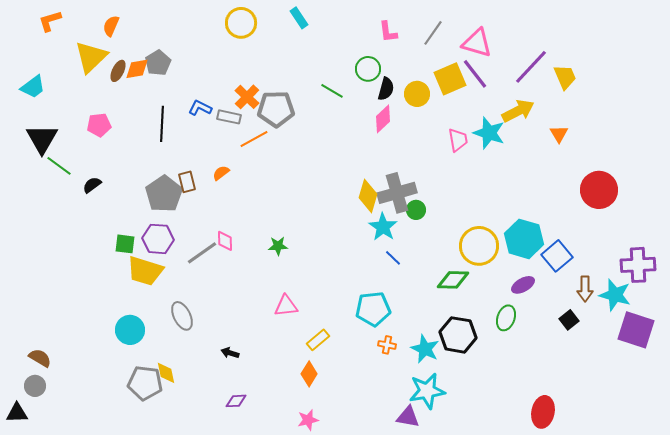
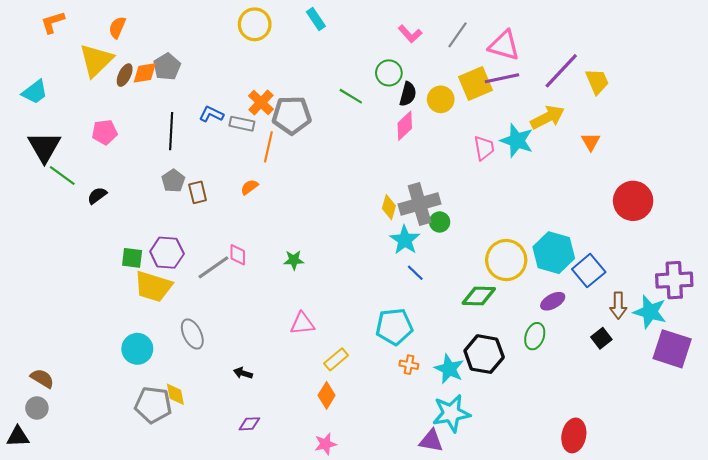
pink L-shape: (388, 32) -> (410, 34), turned -35
purple line: (475, 74) -> (502, 78), turned -64
orange line: (254, 139) -> (268, 147), turned -48
orange semicircle: (221, 173) -> (249, 187), moved
gray pentagon: (164, 194) -> (173, 181), moved, size x0.6
yellow diamond: (368, 196) -> (389, 207), size x0.7

